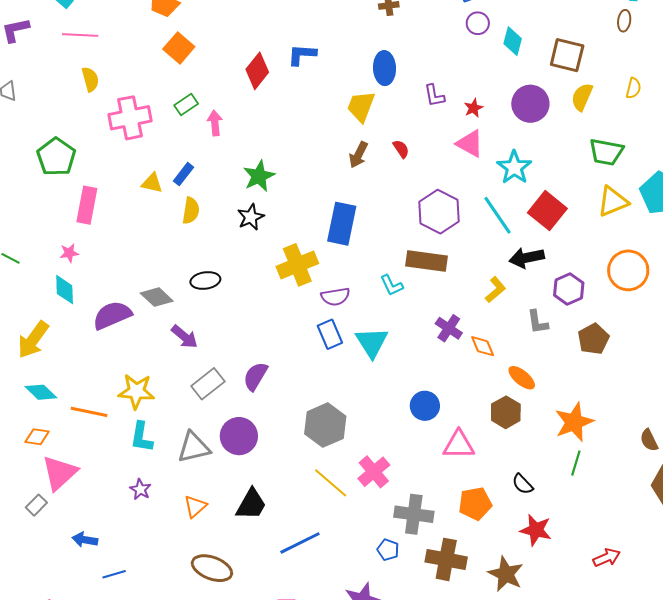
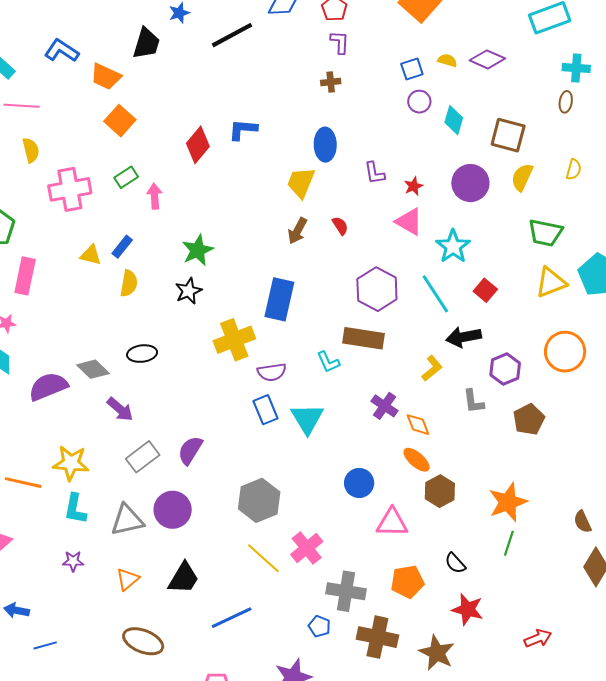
red square: (547, 211) -> (485, 290), size x0.6
orange ellipse: (522, 378) -> (417, 460), moved
purple star: (140, 489) -> (73, 561), turned -30

